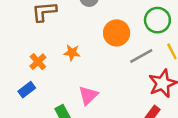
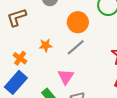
gray line: (141, 56) -> (76, 47), moved
blue rectangle: (27, 90) -> (16, 82), size x1.6

